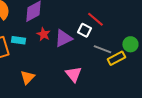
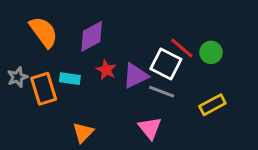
white square: (84, 30) -> (166, 64), size x1.5
green circle: (130, 44) -> (211, 52), moved
gray line: (102, 49) -> (162, 92), moved

